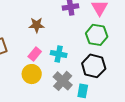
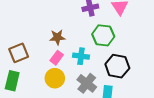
brown star: (37, 25) -> (57, 37), moved
green hexagon: (97, 35) -> (103, 35), moved

